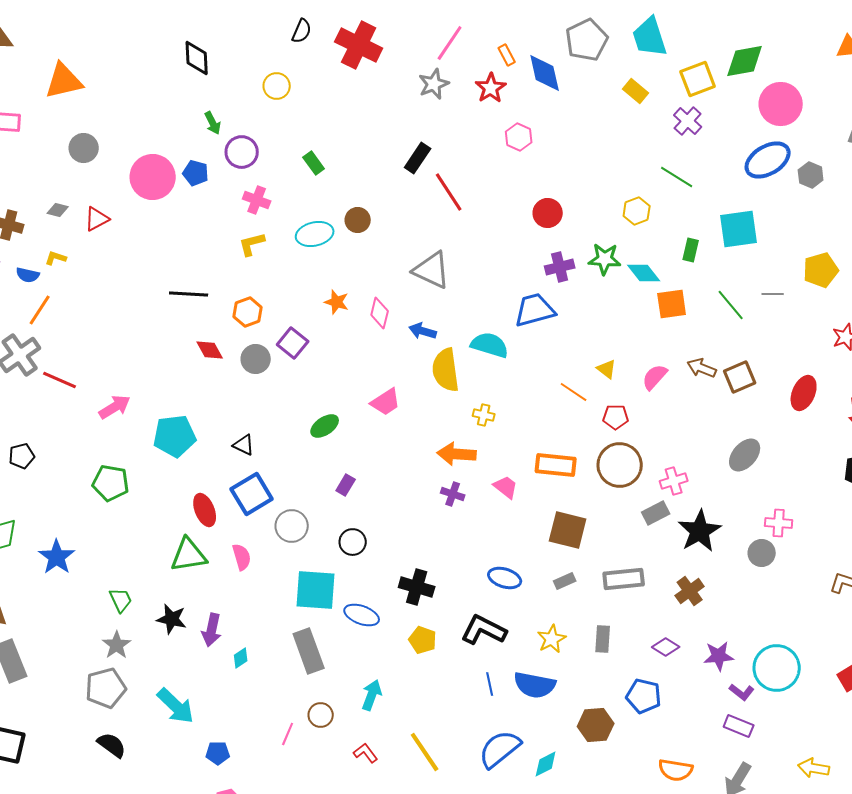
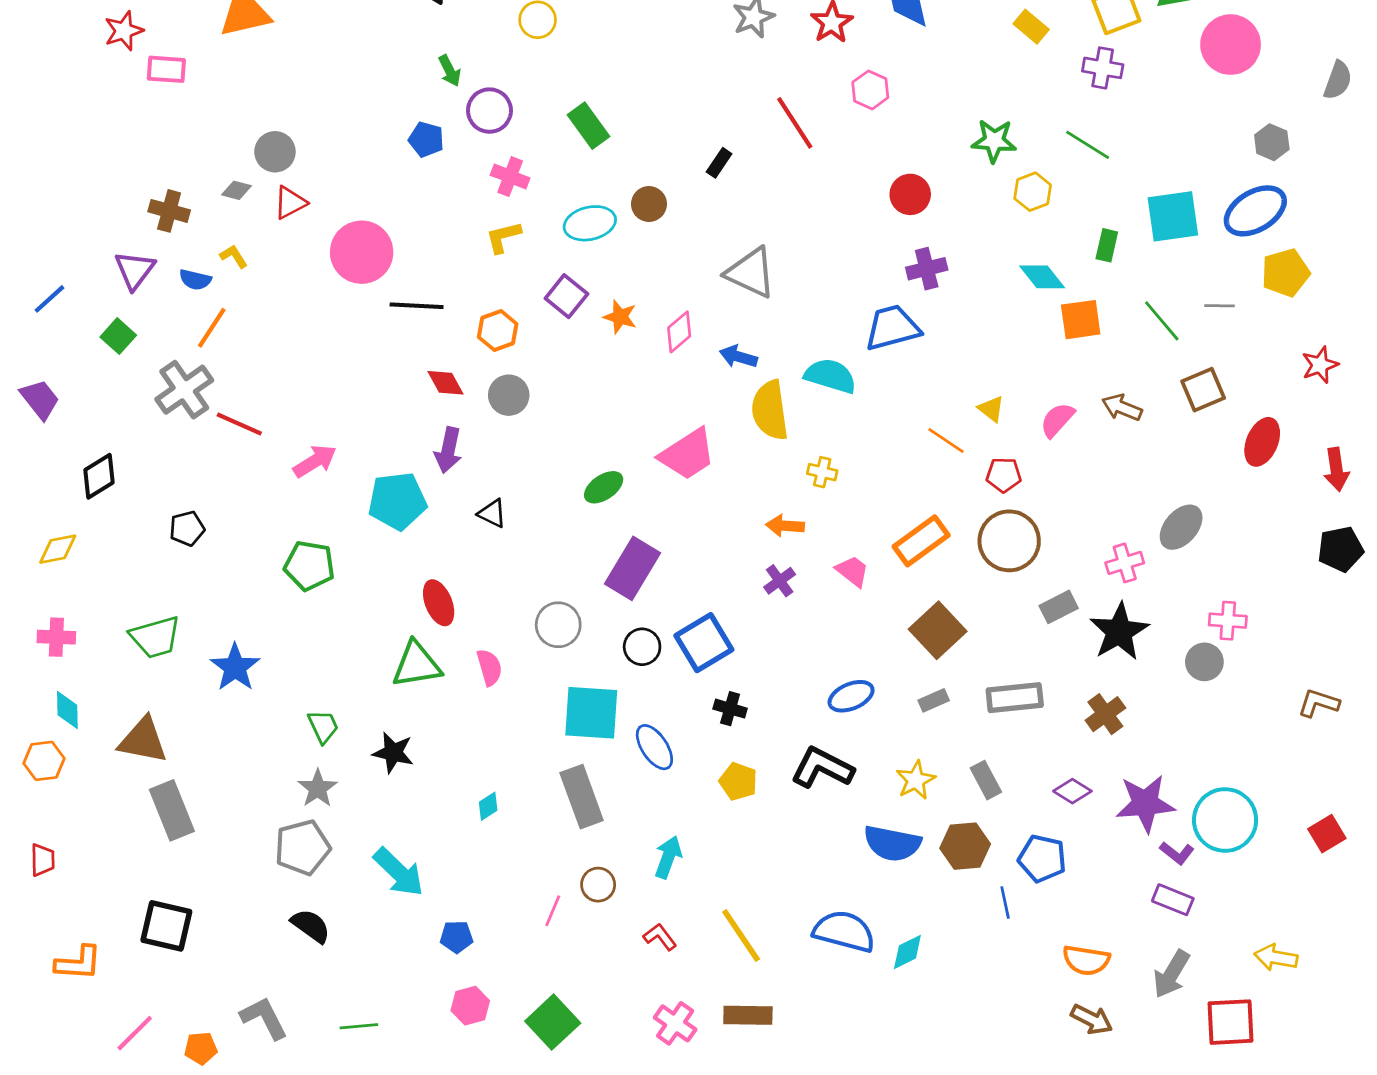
purple cross: (688, 121) -> (1103, 68), turned -32
gray circle: (84, 148) -> (275, 152), moved
black rectangle: (418, 158) -> (719, 163), moved, size x0.7
blue ellipse: (768, 160) -> (1255, 211), moved
green rectangle: (314, 163) -> (588, 126), size x1.4
pink circle: (153, 177) -> (362, 252), moved
red line: (449, 192) -> (795, 123), moved
yellow L-shape: (56, 258) -> (234, 256), turned 40
green star: (605, 259) -> (994, 141), moved
pink diamond: (380, 313) -> (679, 332), turned 36
purple square: (293, 343) -> (566, 296), moved
brown square: (740, 377) -> (1203, 390), moved
pink trapezoid: (386, 402) -> (687, 454), size x1.4
orange arrow: (457, 454) -> (785, 526), size x0.7
orange rectangle: (556, 465) -> (921, 541), turned -42
pink cross: (674, 481) -> (1125, 563), moved
purple rectangle: (346, 485) -> (632, 568), size x2.0
blue square: (252, 494) -> (704, 643), moved
purple cross: (453, 494) -> (780, 581), turned 35
brown square: (568, 530) -> (938, 630), turned 33
blue ellipse: (505, 578) -> (851, 696), turned -40
black cross: (417, 587) -> (730, 709), size x0.7
blue ellipse: (362, 615) -> (654, 747), turned 36
purple arrow: (212, 630) -> (448, 450), moved
gray rectangle: (603, 639) -> (986, 780), turned -32
purple star: (719, 656) -> (1145, 803), size x1.4
blue line: (490, 684) -> (1005, 902), moved
brown hexagon: (596, 725) -> (965, 846), moved
blue semicircle: (500, 749) -> (844, 931), turned 54

